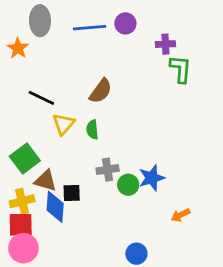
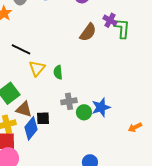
purple cross: (165, 44) -> (110, 20), moved, turned 32
brown semicircle: (101, 91) -> (88, 32), moved
blue diamond: (55, 207) -> (31, 128), turned 35
orange arrow: (181, 215) -> (135, 127), moved

